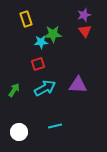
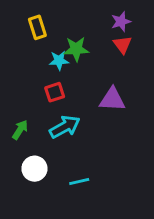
purple triangle: (78, 85) -> (112, 99), moved
white circle: (19, 132) -> (34, 169), moved

